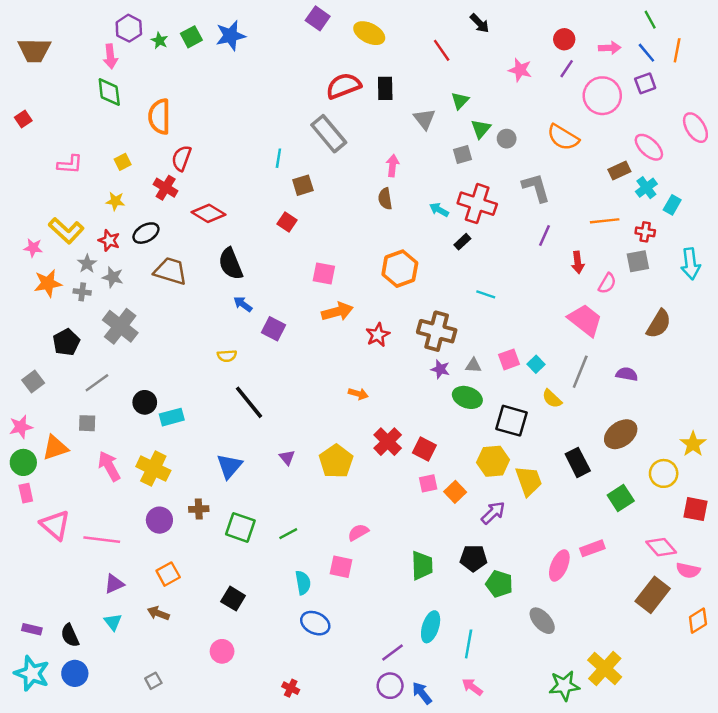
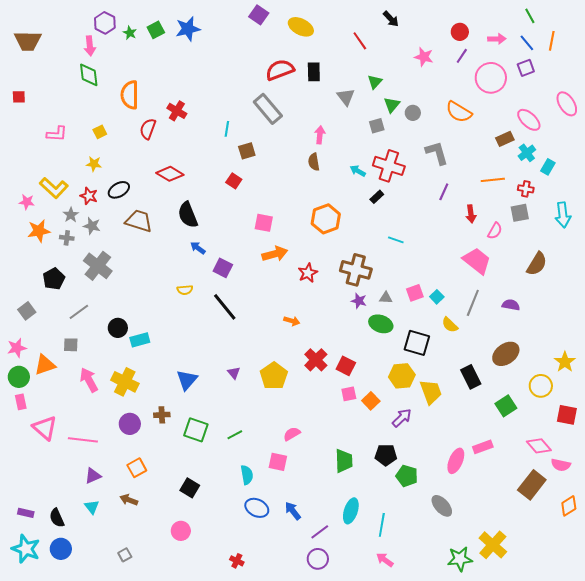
red square: (23, 119) -> (19, 97), turned 32
red cross: (166, 188) -> (177, 111), moved
black line: (249, 402) -> (225, 307), moved
blue arrow: (422, 693) -> (293, 511), moved

